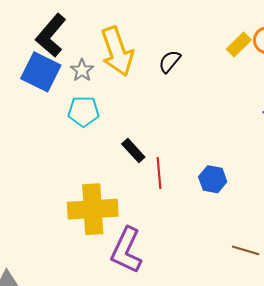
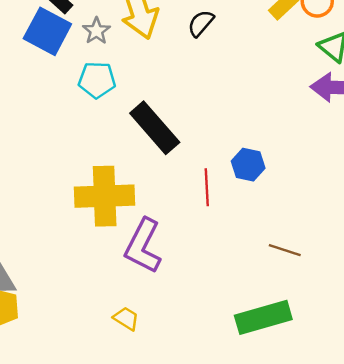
black rectangle: (133, 151) -> (155, 128), size x1.8
red line: (159, 173) -> (207, 187), moved

